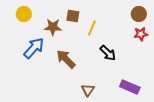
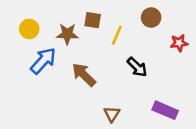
yellow circle: (24, 14) -> (29, 29), moved
brown circle: (139, 14) -> (151, 18), moved

